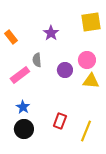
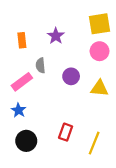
orange rectangle: (11, 37) -> (22, 40), moved, turned 32
pink circle: (87, 60) -> (100, 51), moved
blue star: (23, 107) -> (19, 110), moved

